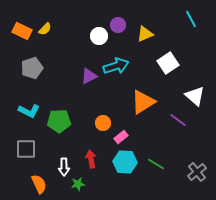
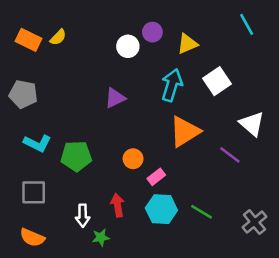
cyan arrow: (116, 66) -> (172, 85), moved, turned -55
gray pentagon: (32, 68) -> (23, 94), moved, turned 30
orange semicircle: (39, 184) -> (32, 238), moved, turned 138

